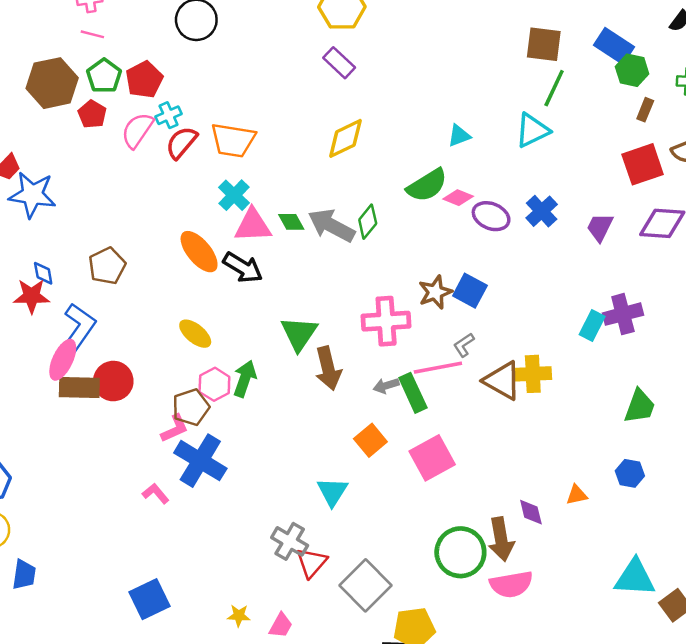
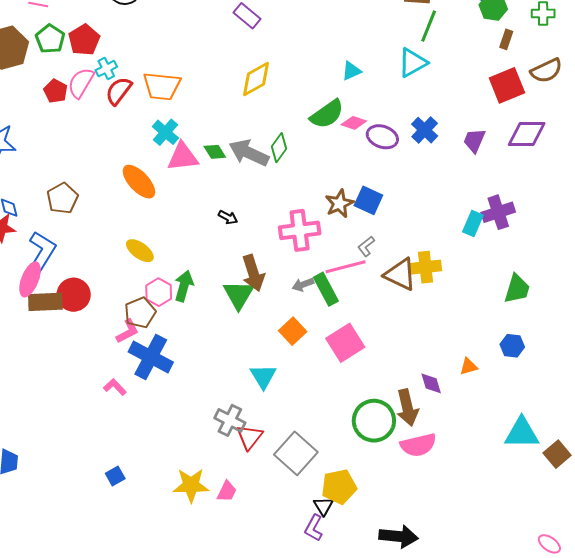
red pentagon: (92, 114) -> (56, 91), moved
black arrow: (243, 268) -> (228, 217), moved, size x0.6
green triangle: (299, 334) -> (239, 295), moved
blue square: (150, 599) -> (115, 476), size x0.6
yellow star: (239, 616) -> (191, 485), size x1.8

